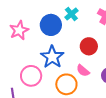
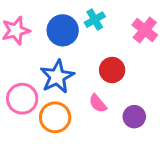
orange circle: (66, 84) -> (55, 117), moved

